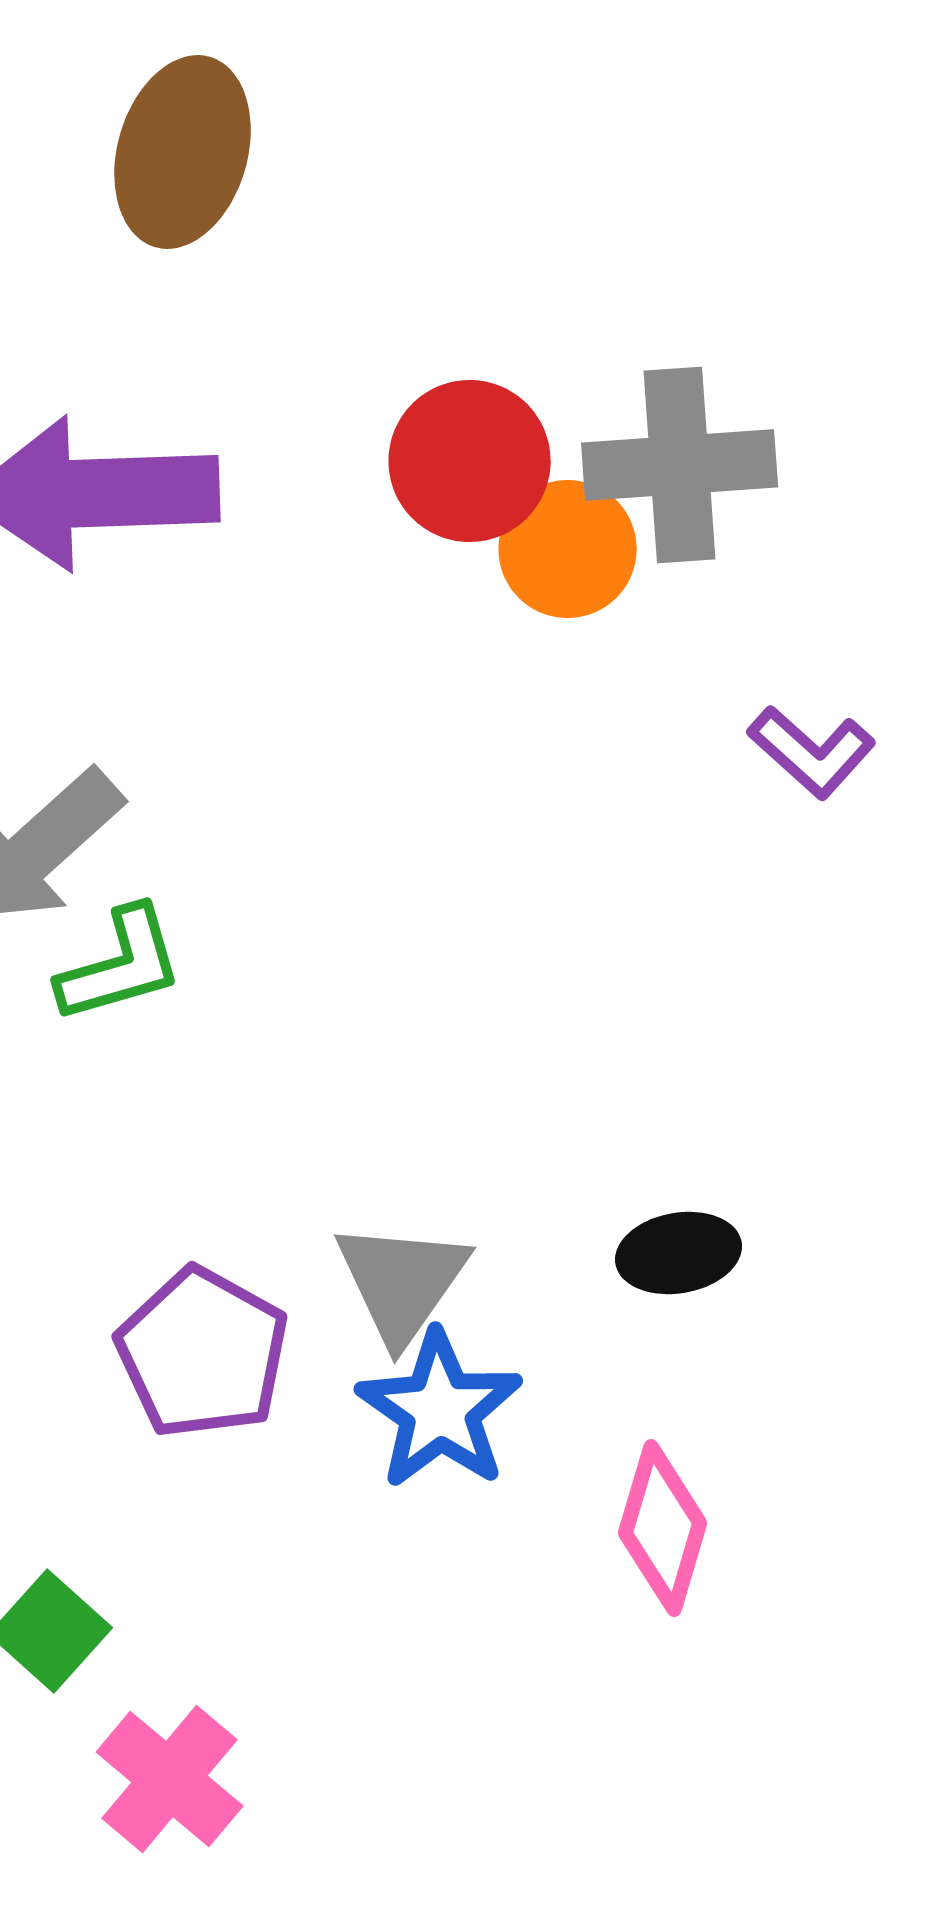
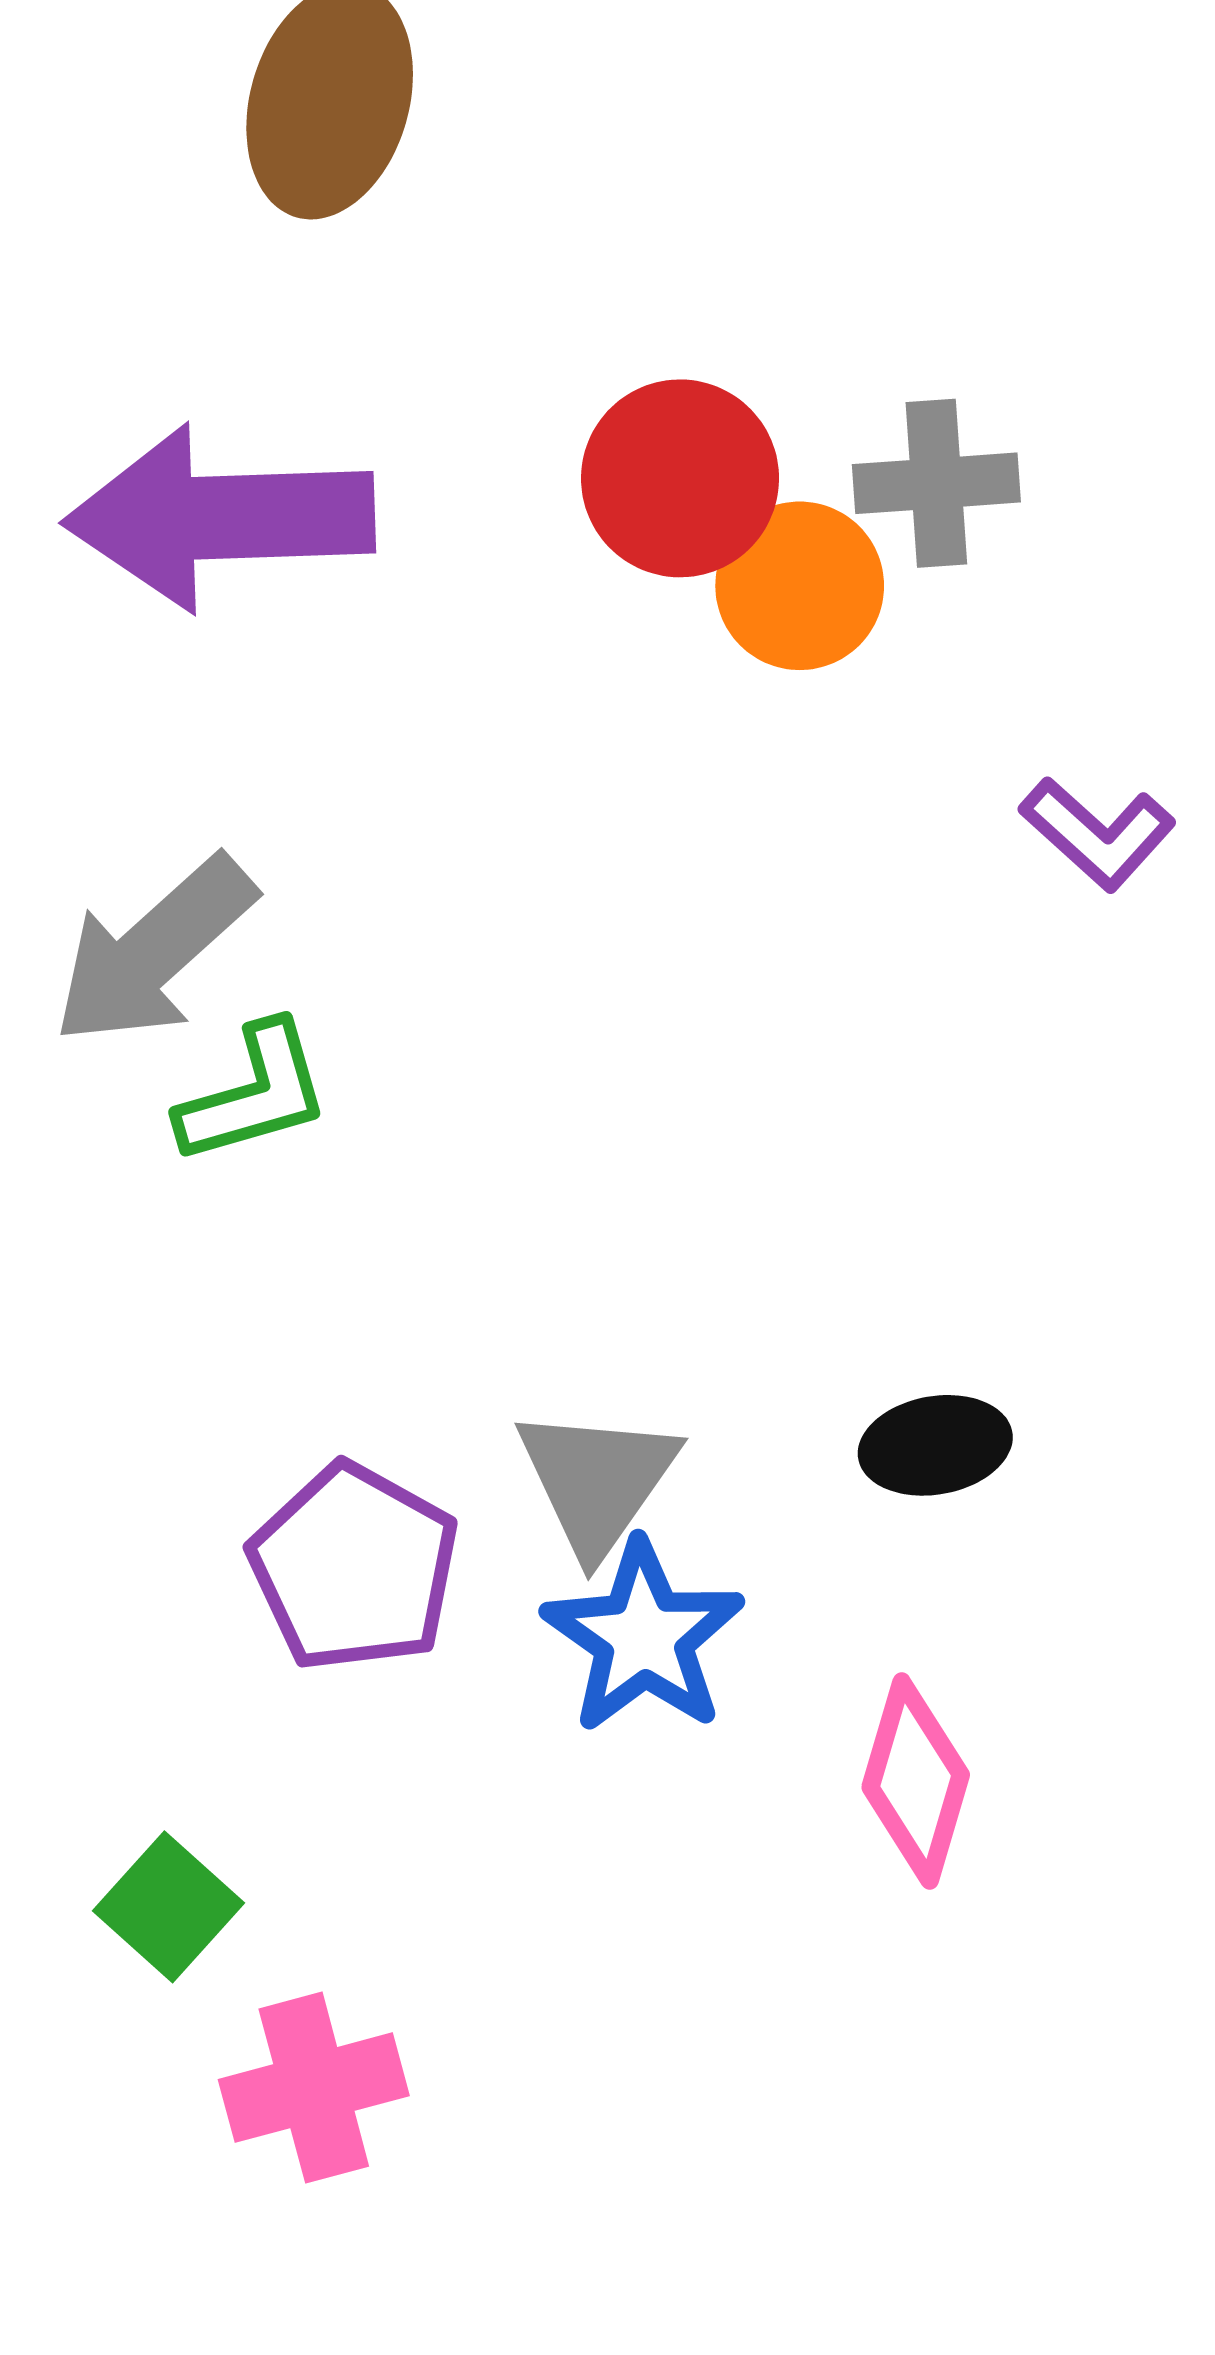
gray cross: (680, 465) -> (936, 483), size x0.7
pink cross: (170, 1779) -> (314, 2088), turned 35

